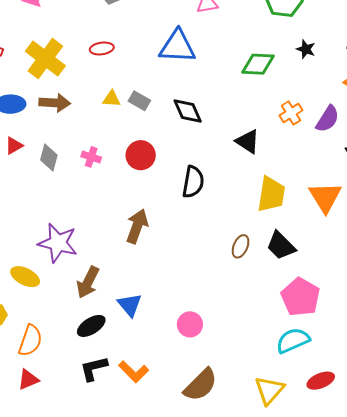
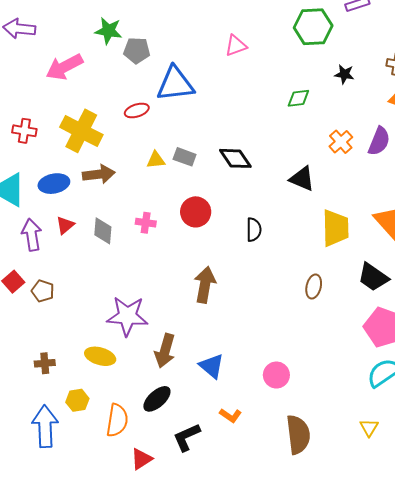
blue triangle: (177, 47) -> (175, 84), moved
green diamond: (258, 64) -> (298, 98), size x0.7
black semicircle: (193, 182) -> (254, 230), size x0.7
black trapezoid: (281, 246) -> (373, 277), moved
black ellipse: (91, 326) -> (157, 399), moved
orange L-shape: (134, 372) -> (231, 415), moved, size x0.7
red triangle: (28, 380) -> (142, 459), moved
brown semicircle: (201, 385) -> (298, 435), turned -42
yellow triangle: (269, 390) -> (369, 428), size x0.6

